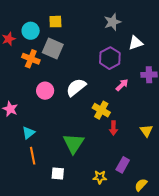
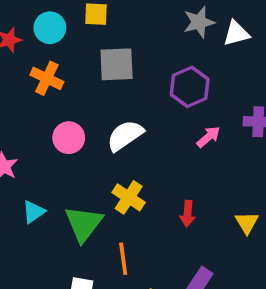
white triangle: (136, 43) -> (236, 33), moved
gray square: (53, 49) -> (117, 64), moved, turned -30
yellow cross: (101, 110) -> (129, 197), moved
green triangle: (74, 143) -> (84, 224), moved
orange line: (33, 156) -> (123, 259), moved

